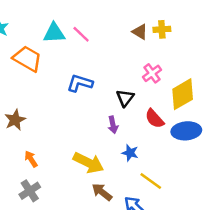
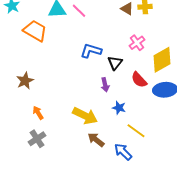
blue L-shape: (80, 83) -> (91, 51), moved

